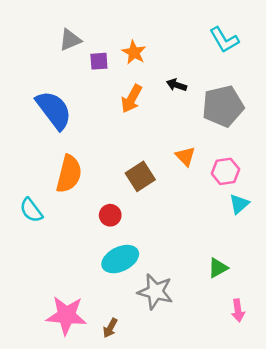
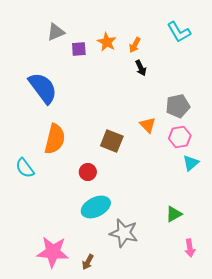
black arrow: (177, 85) -> (141, 68), turned -133
orange arrow: (131, 99) -> (135, 45), moved, size x0.7
gray pentagon: (223, 106) -> (178, 106), moved, size x0.7
brown square: (140, 176) -> (112, 141), turned -35

